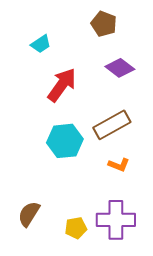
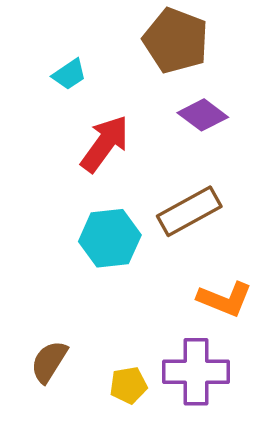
brown pentagon: (104, 24) -> (176, 41), size x1.5
orange L-shape: (119, 165) -> (225, 299), moved, size x1.5

